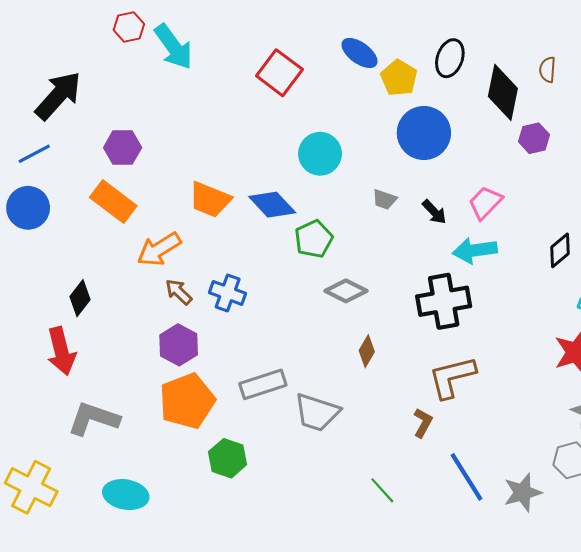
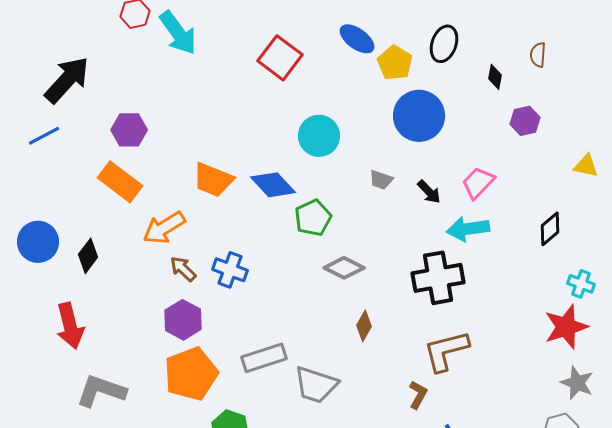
black diamond: (503, 92) -> (495, 77), size x0.5
blue circle: (28, 208) -> (38, 242), moved
black diamond: (80, 298) -> (88, 256), moved

